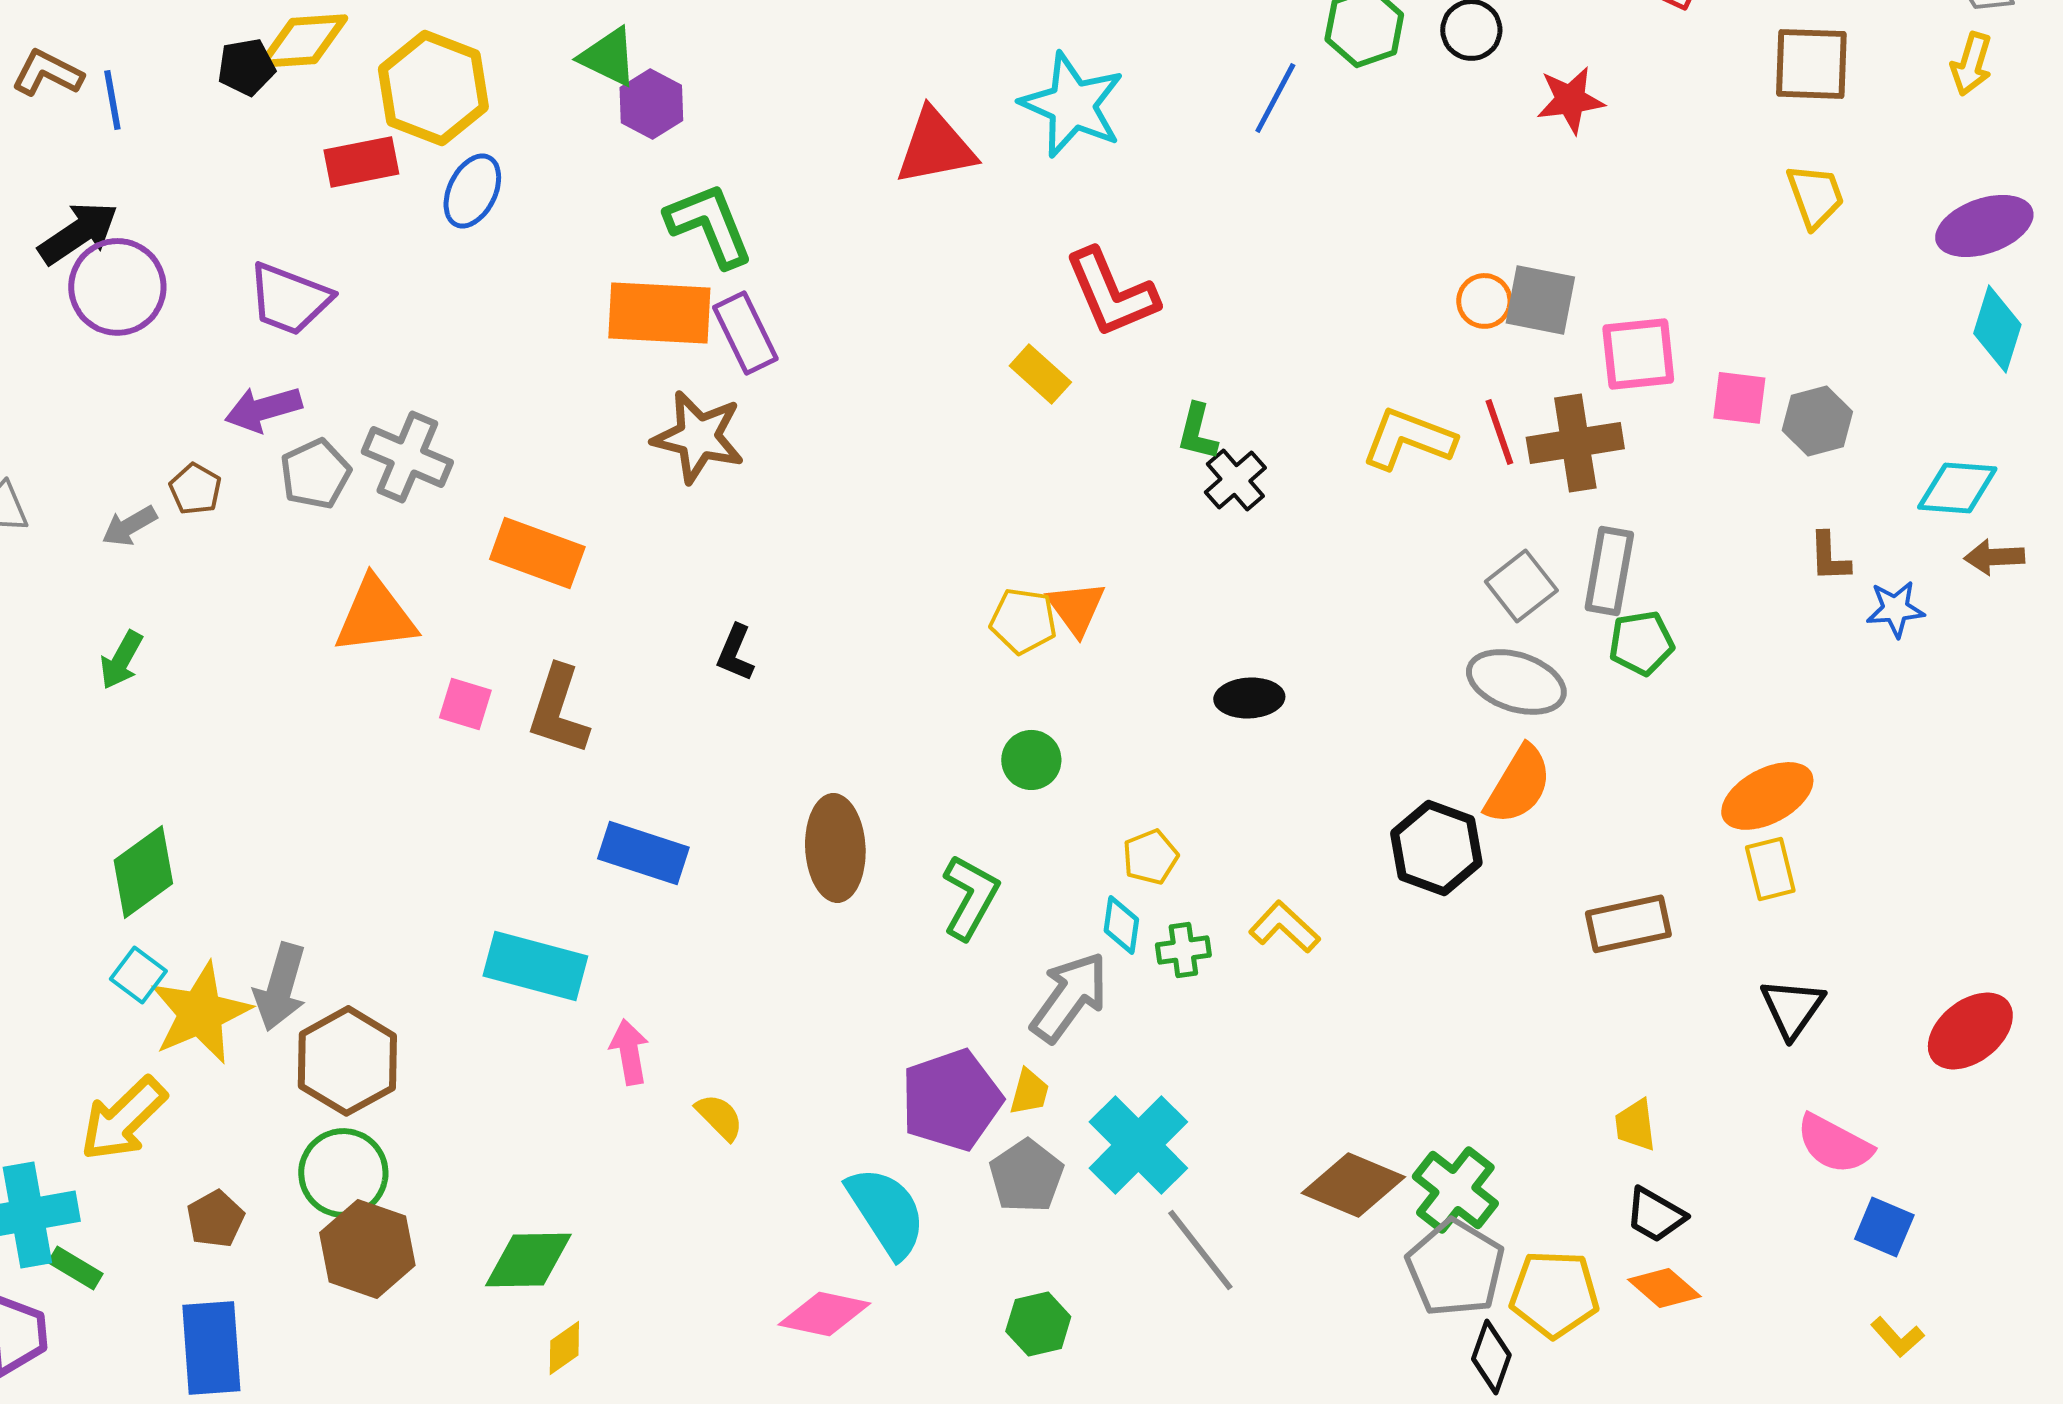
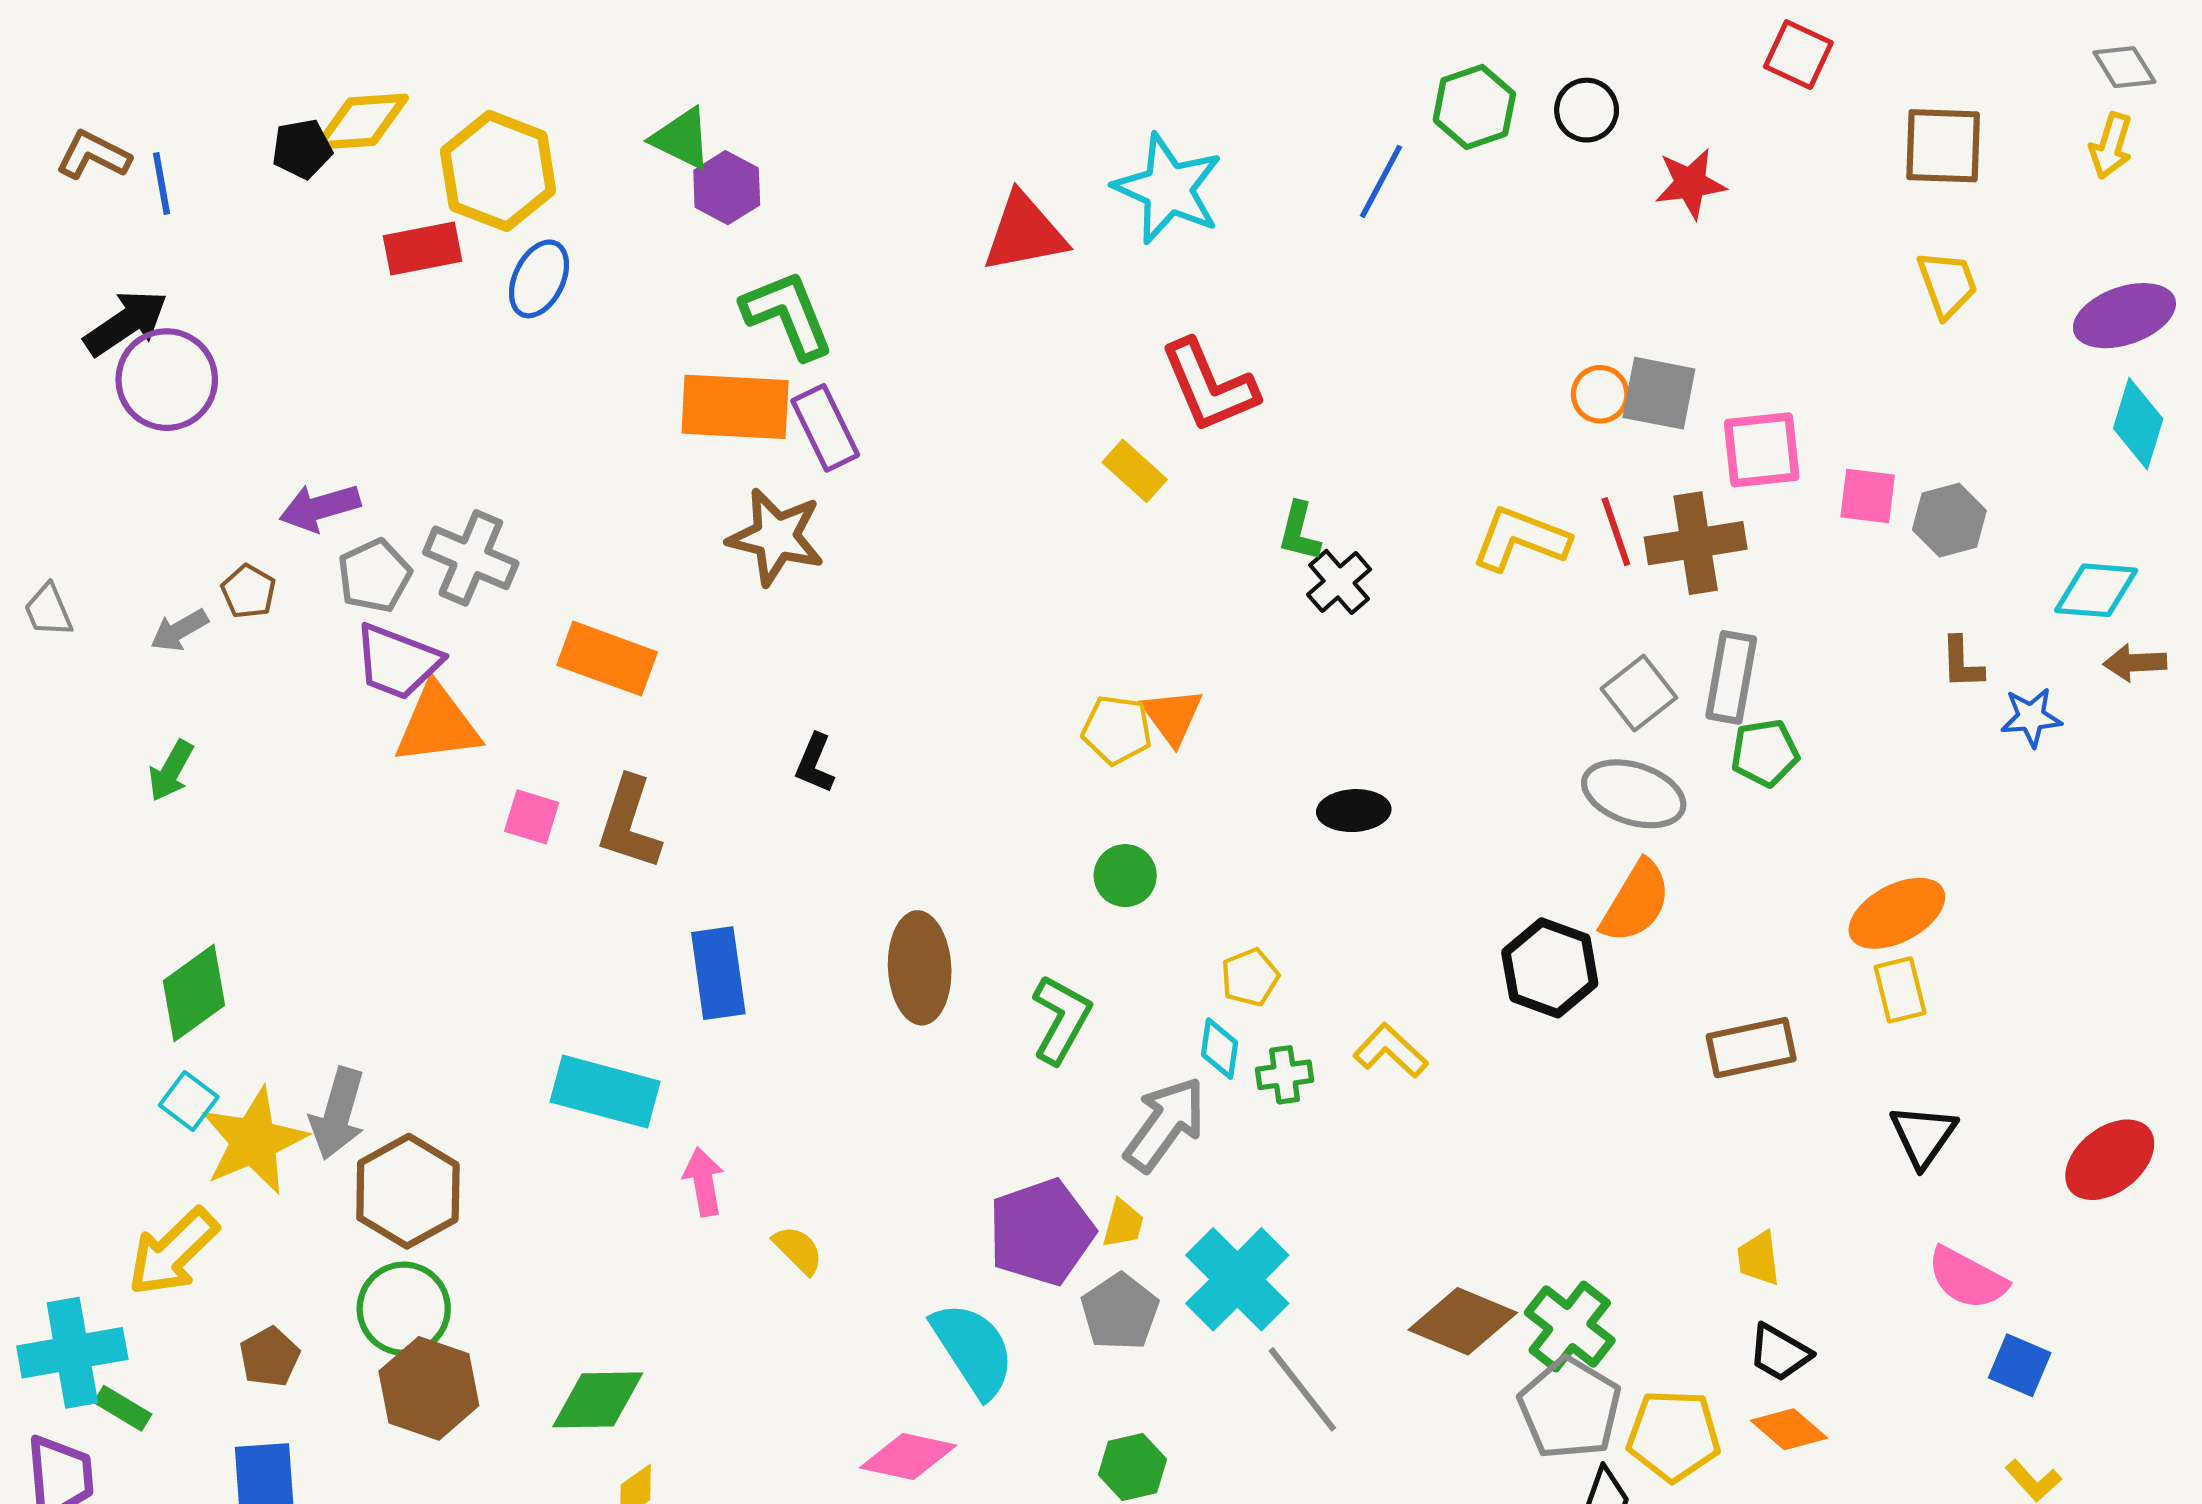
purple trapezoid: (289, 299) -> (397, 662), moved
blue rectangle: (643, 853) -> (718, 973), turned 64

